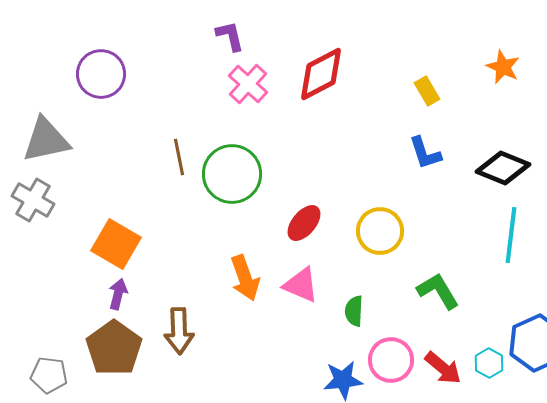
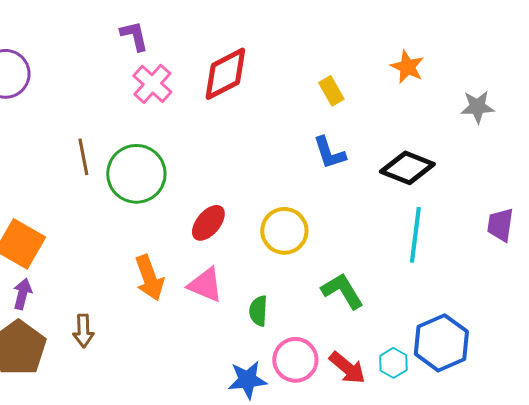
brown arrow: (179, 331) -> (83, 331), size x0.7

